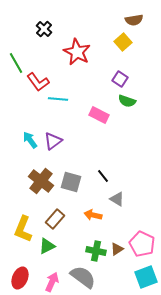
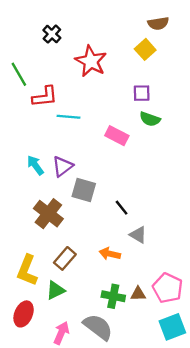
purple square: (120, 79) -> (142, 93), turned -35
red L-shape: (38, 82) -> (45, 97), turned -60
gray square: (71, 182) -> (84, 190), moved
brown triangle: (117, 249) -> (138, 294), turned 32
red ellipse: (20, 278) -> (24, 314), moved

